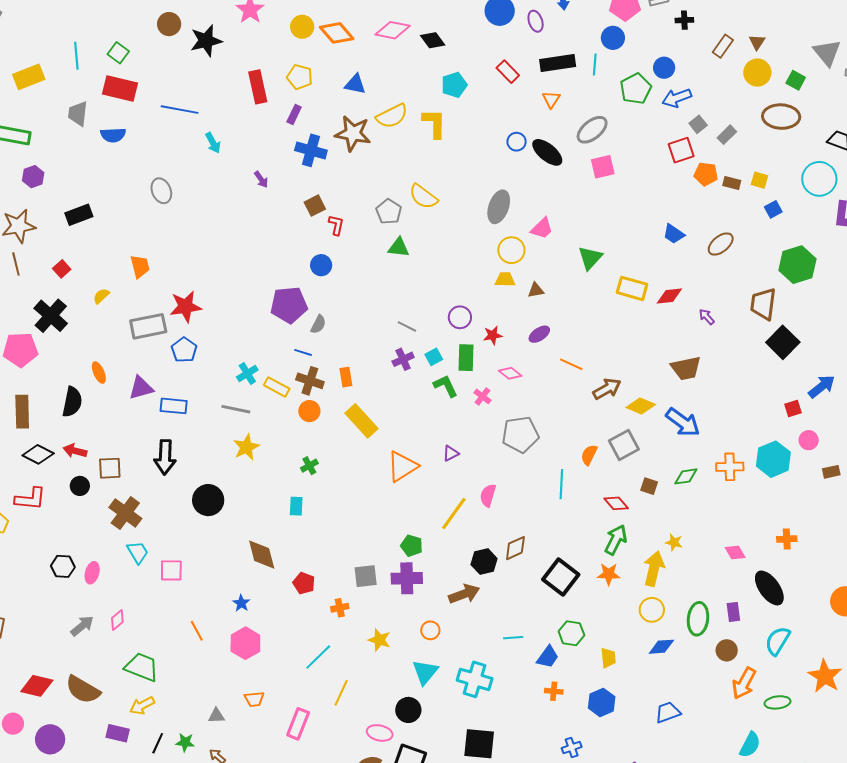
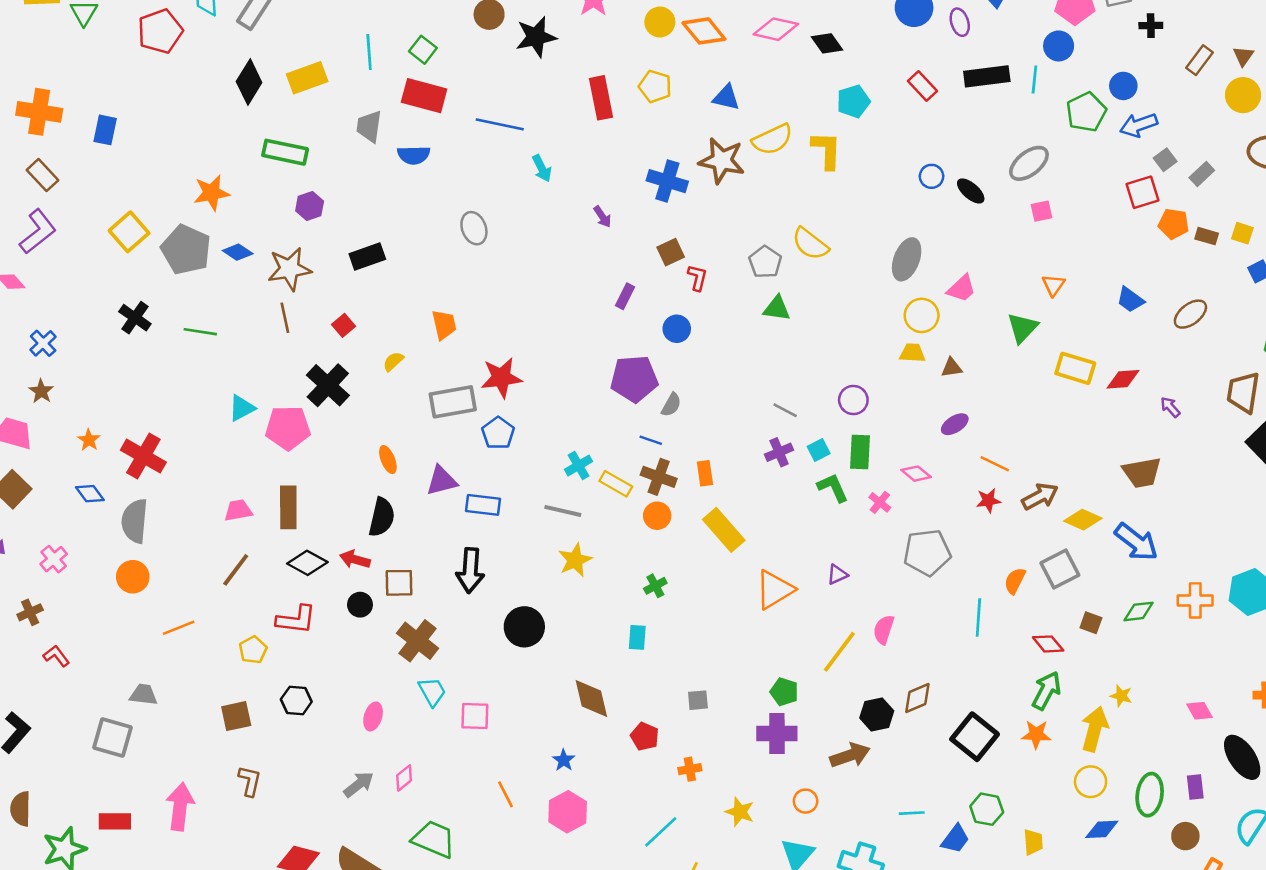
orange triangle: (551, 99) -> (1053, 285), moved
purple rectangle: (294, 115) -> (625, 296), moved
black ellipse: (547, 152) -> (971, 191), size x0.7
pink square: (603, 167) -> (1041, 211), size x0.7
red star: (493, 335) -> (988, 500), moved
black semicircle: (72, 402) -> (382, 517), moved
black hexagon: (63, 566) -> (296, 700), moved
gray square: (366, 576) -> (698, 700), moved, size x0.7

